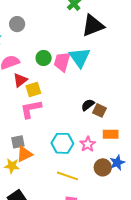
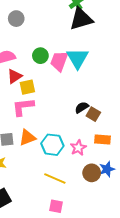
black triangle: (93, 26) -> (81, 19), moved
orange triangle: (24, 154) -> (27, 137), moved

